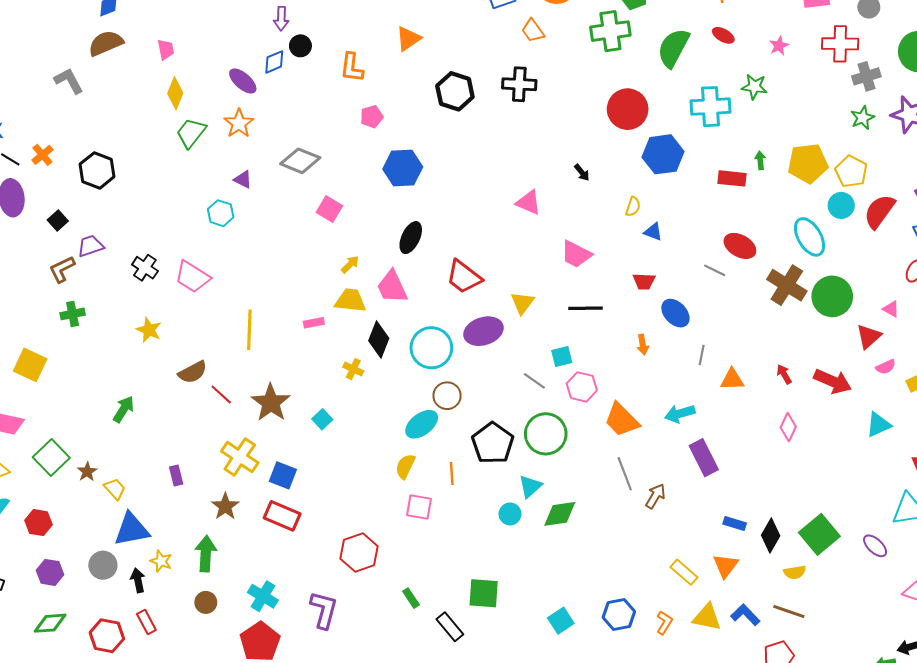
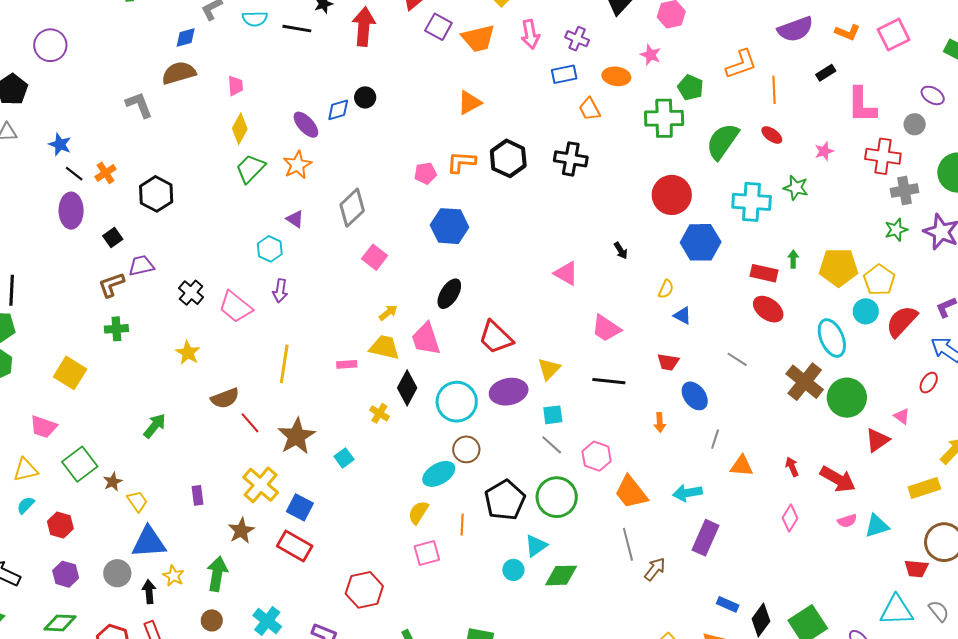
purple arrow: (281, 19) -> (280, 291), moved
orange L-shape: (352, 68) -> (461, 162), moved, turned 80
gray diamond: (300, 161) -> (352, 208), turned -72
red ellipse: (740, 246) -> (768, 309), moved
cyan square: (562, 356) -> (553, 415), moved
pink semicircle: (886, 367) -> (847, 521), moved
purple rectangle: (704, 458) -> (706, 538), turned 44
pink square: (419, 507) -> (427, 553), turned -32

